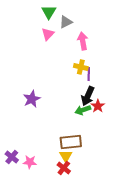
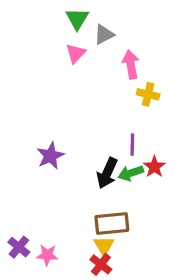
yellow cross: (81, 67) -> (148, 94), moved
purple line: (89, 74) -> (132, 145), moved
black arrow: (88, 96) -> (107, 173), moved

